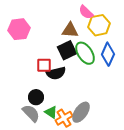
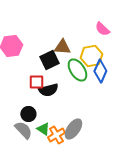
pink semicircle: (86, 12) -> (102, 29), moved
yellow hexagon: (99, 25) -> (91, 56), moved
black square: (67, 50) -> (49, 60), moved

